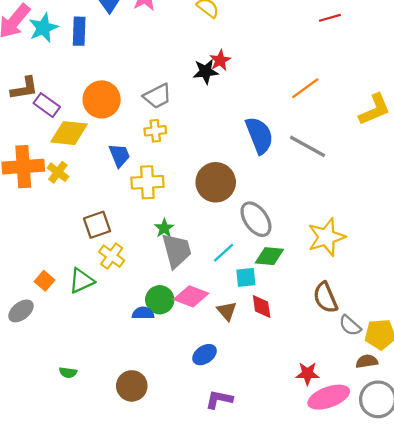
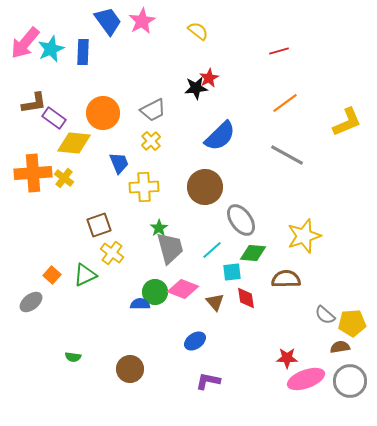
red line: (330, 18) -> (279, 51), moved
yellow cross: (155, 131) -> (151, 141), turned -36
blue semicircle: (259, 135) -> (220, 136), moved, turned 68
brown semicircle: (325, 298) -> (286, 279), moved, turned 112

